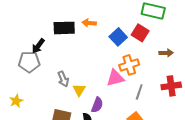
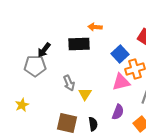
black rectangle: (64, 28) -> (79, 44), moved
blue square: (118, 37) -> (120, 54), moved
purple semicircle: (97, 105) -> (118, 112), moved

